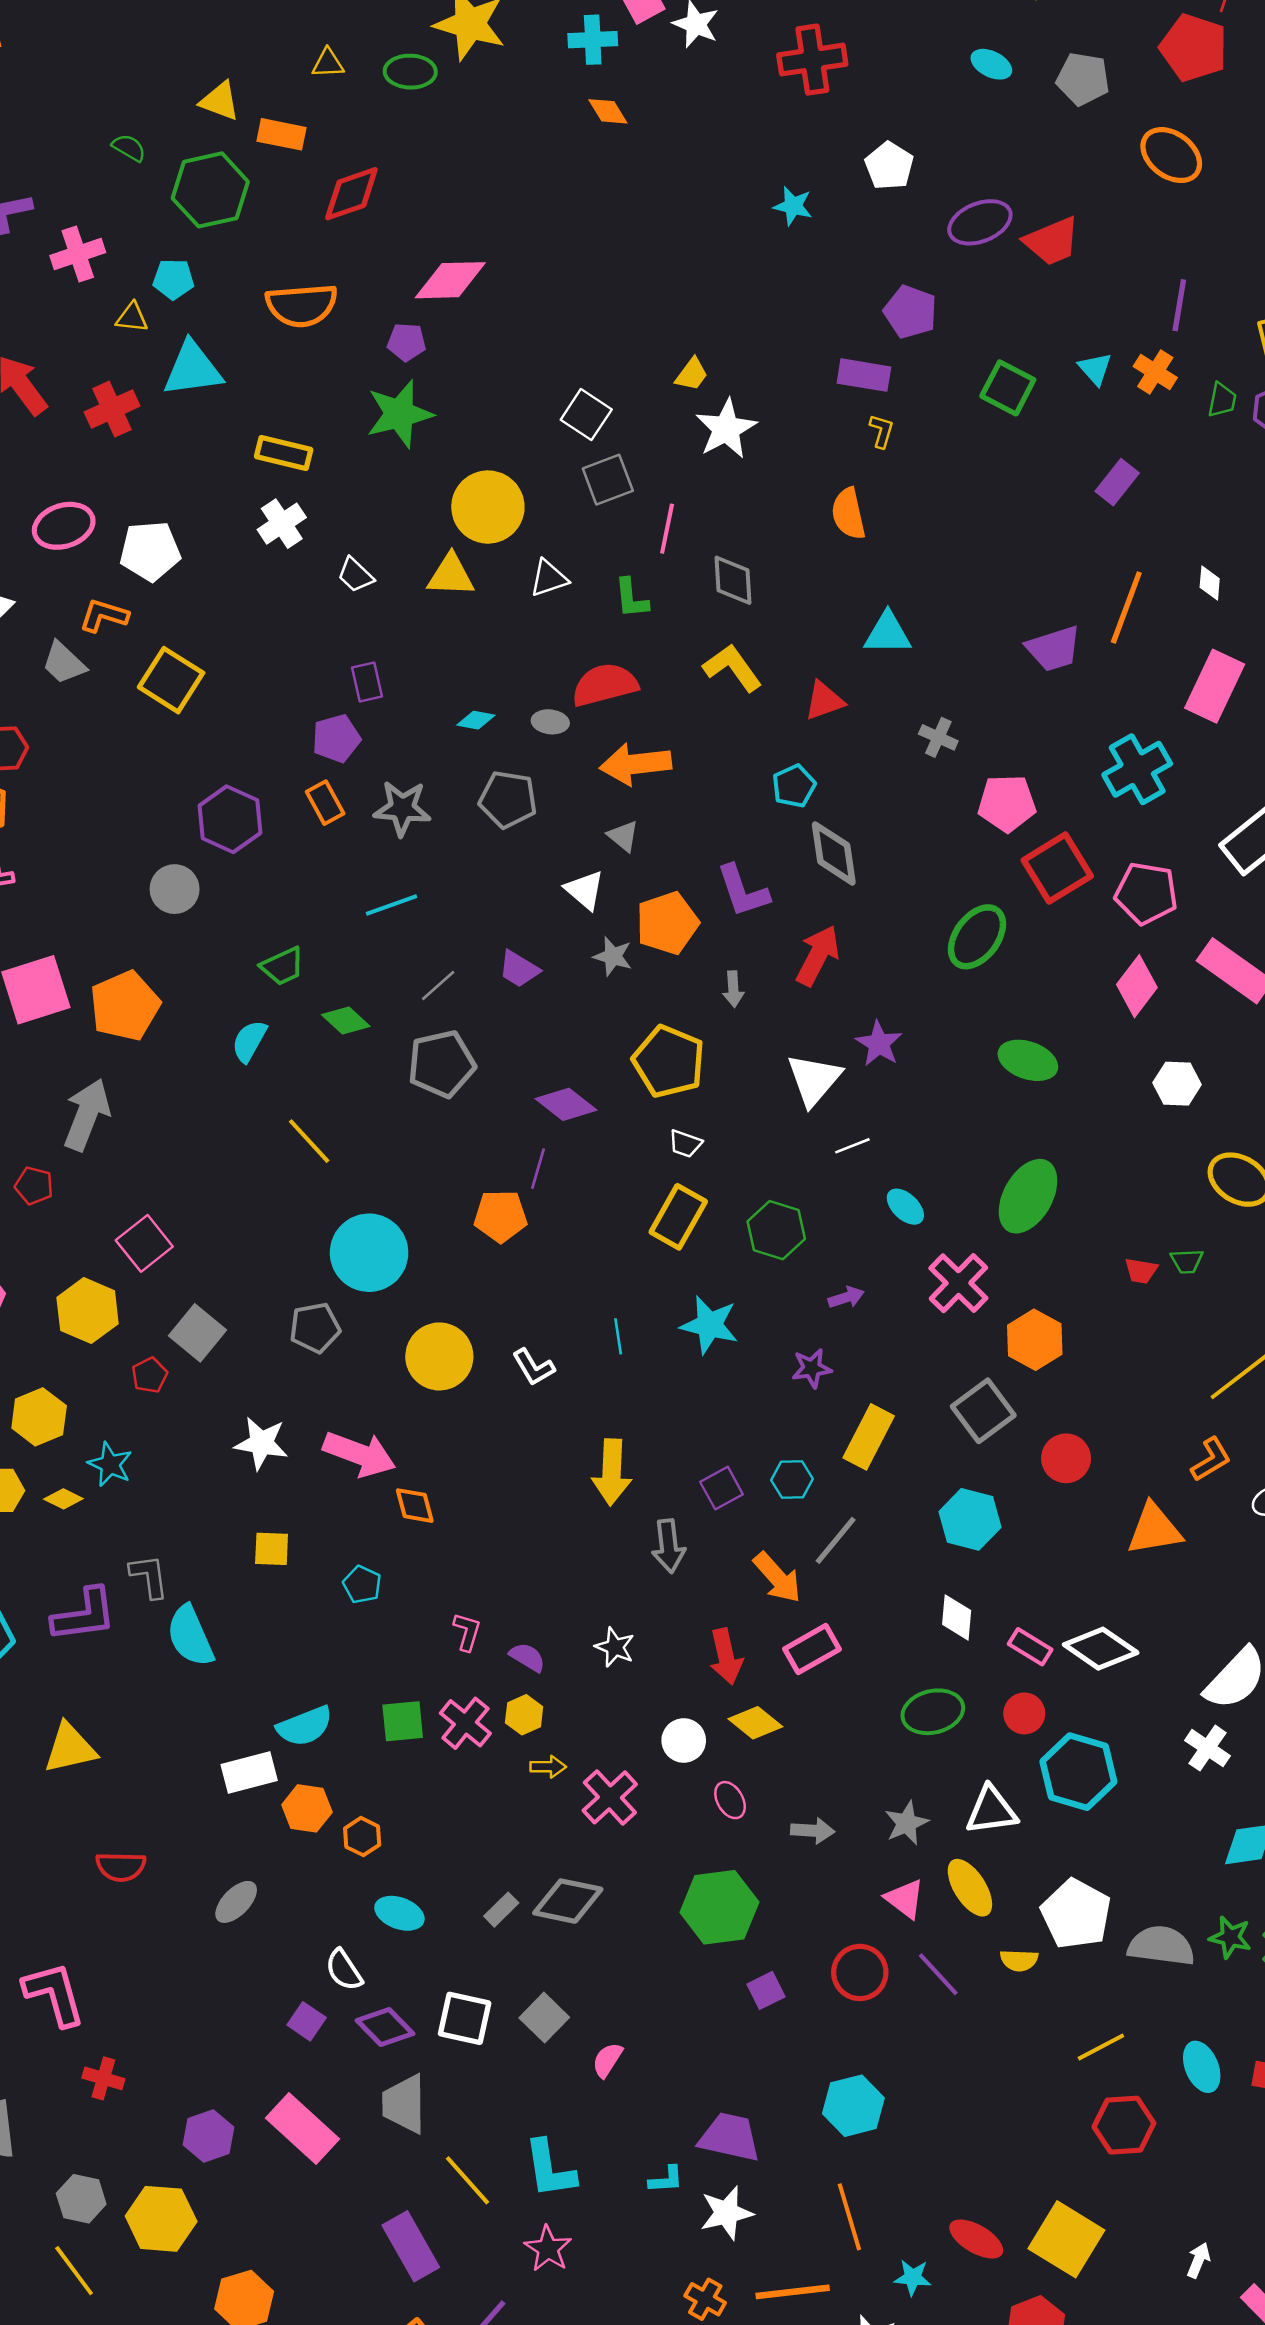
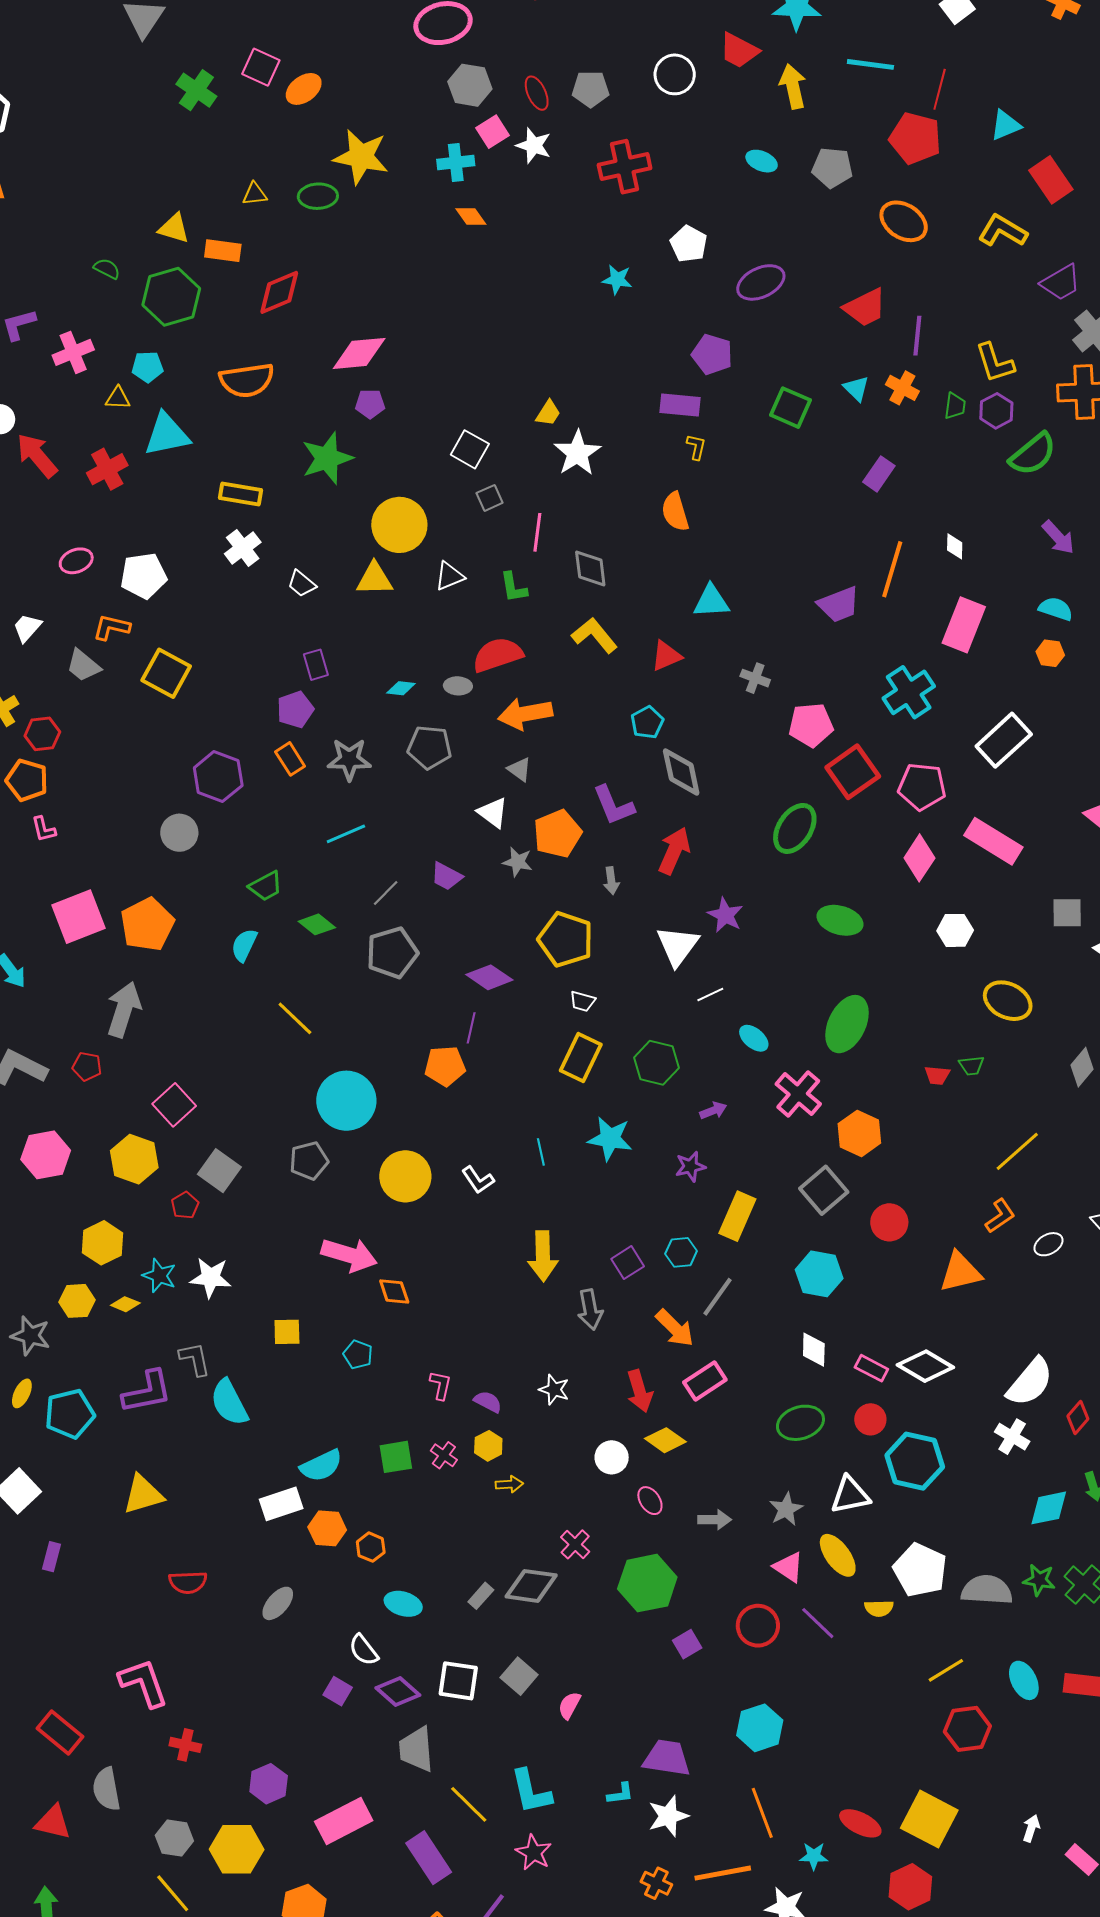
red trapezoid: (1052, 241) -> (865, 308), moved
purple pentagon: (407, 342) -> (370, 404), moved
gray square: (608, 480) -> (490, 498), size x0.7
pink ellipse: (64, 526) -> (76, 561), size x0.7
white star: (261, 1443) -> (211, 1278), moved
pink cross: (465, 1723) -> (444, 1455), size x0.7
pink cross: (610, 1797) -> (575, 1544), moved, size x0.7
pink rectangle: (302, 2128) -> (344, 1821), moved, turned -66

